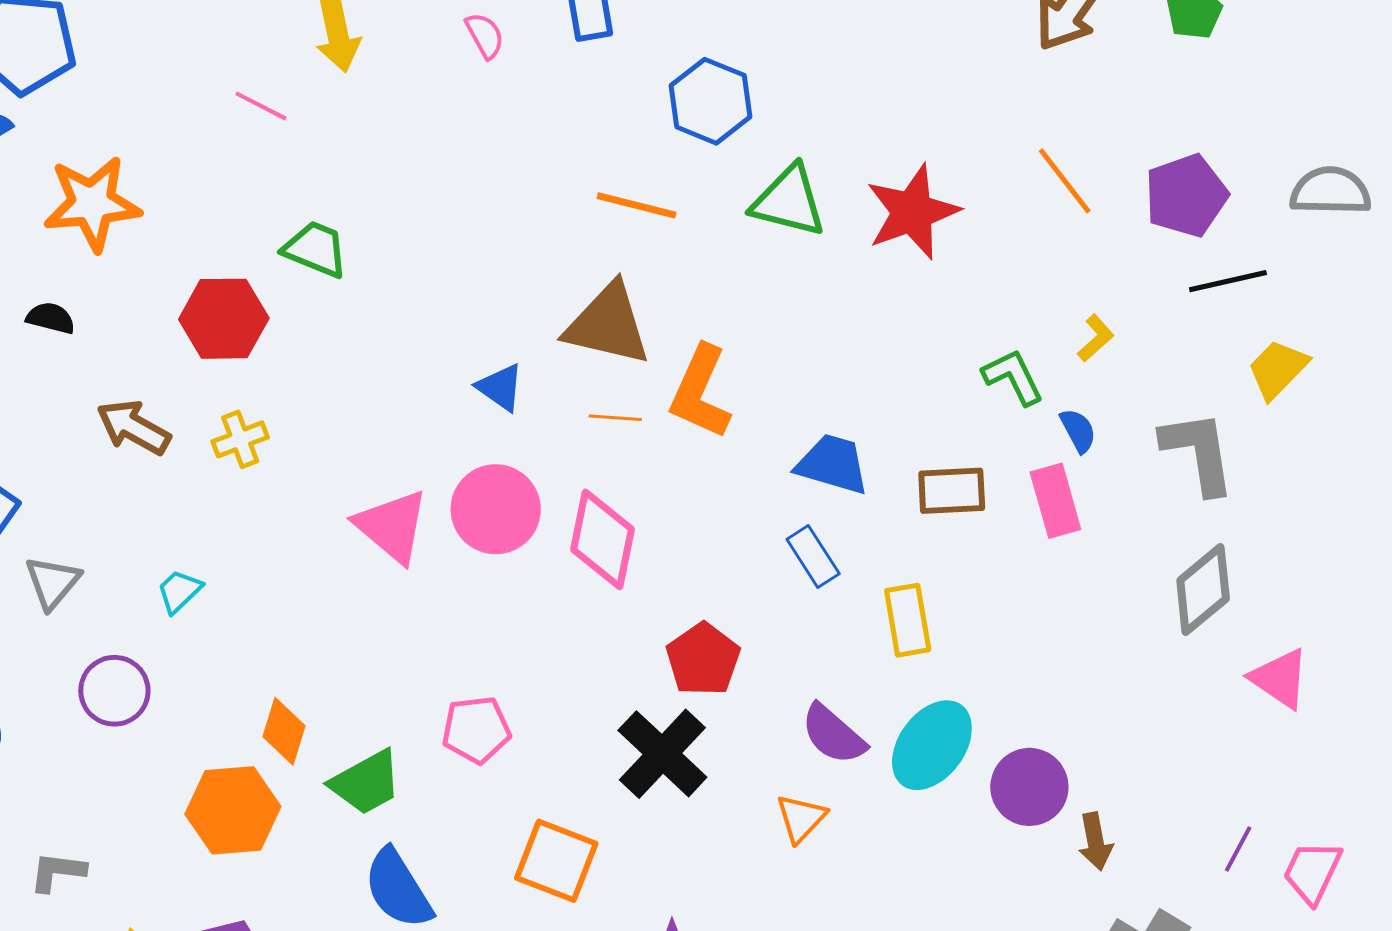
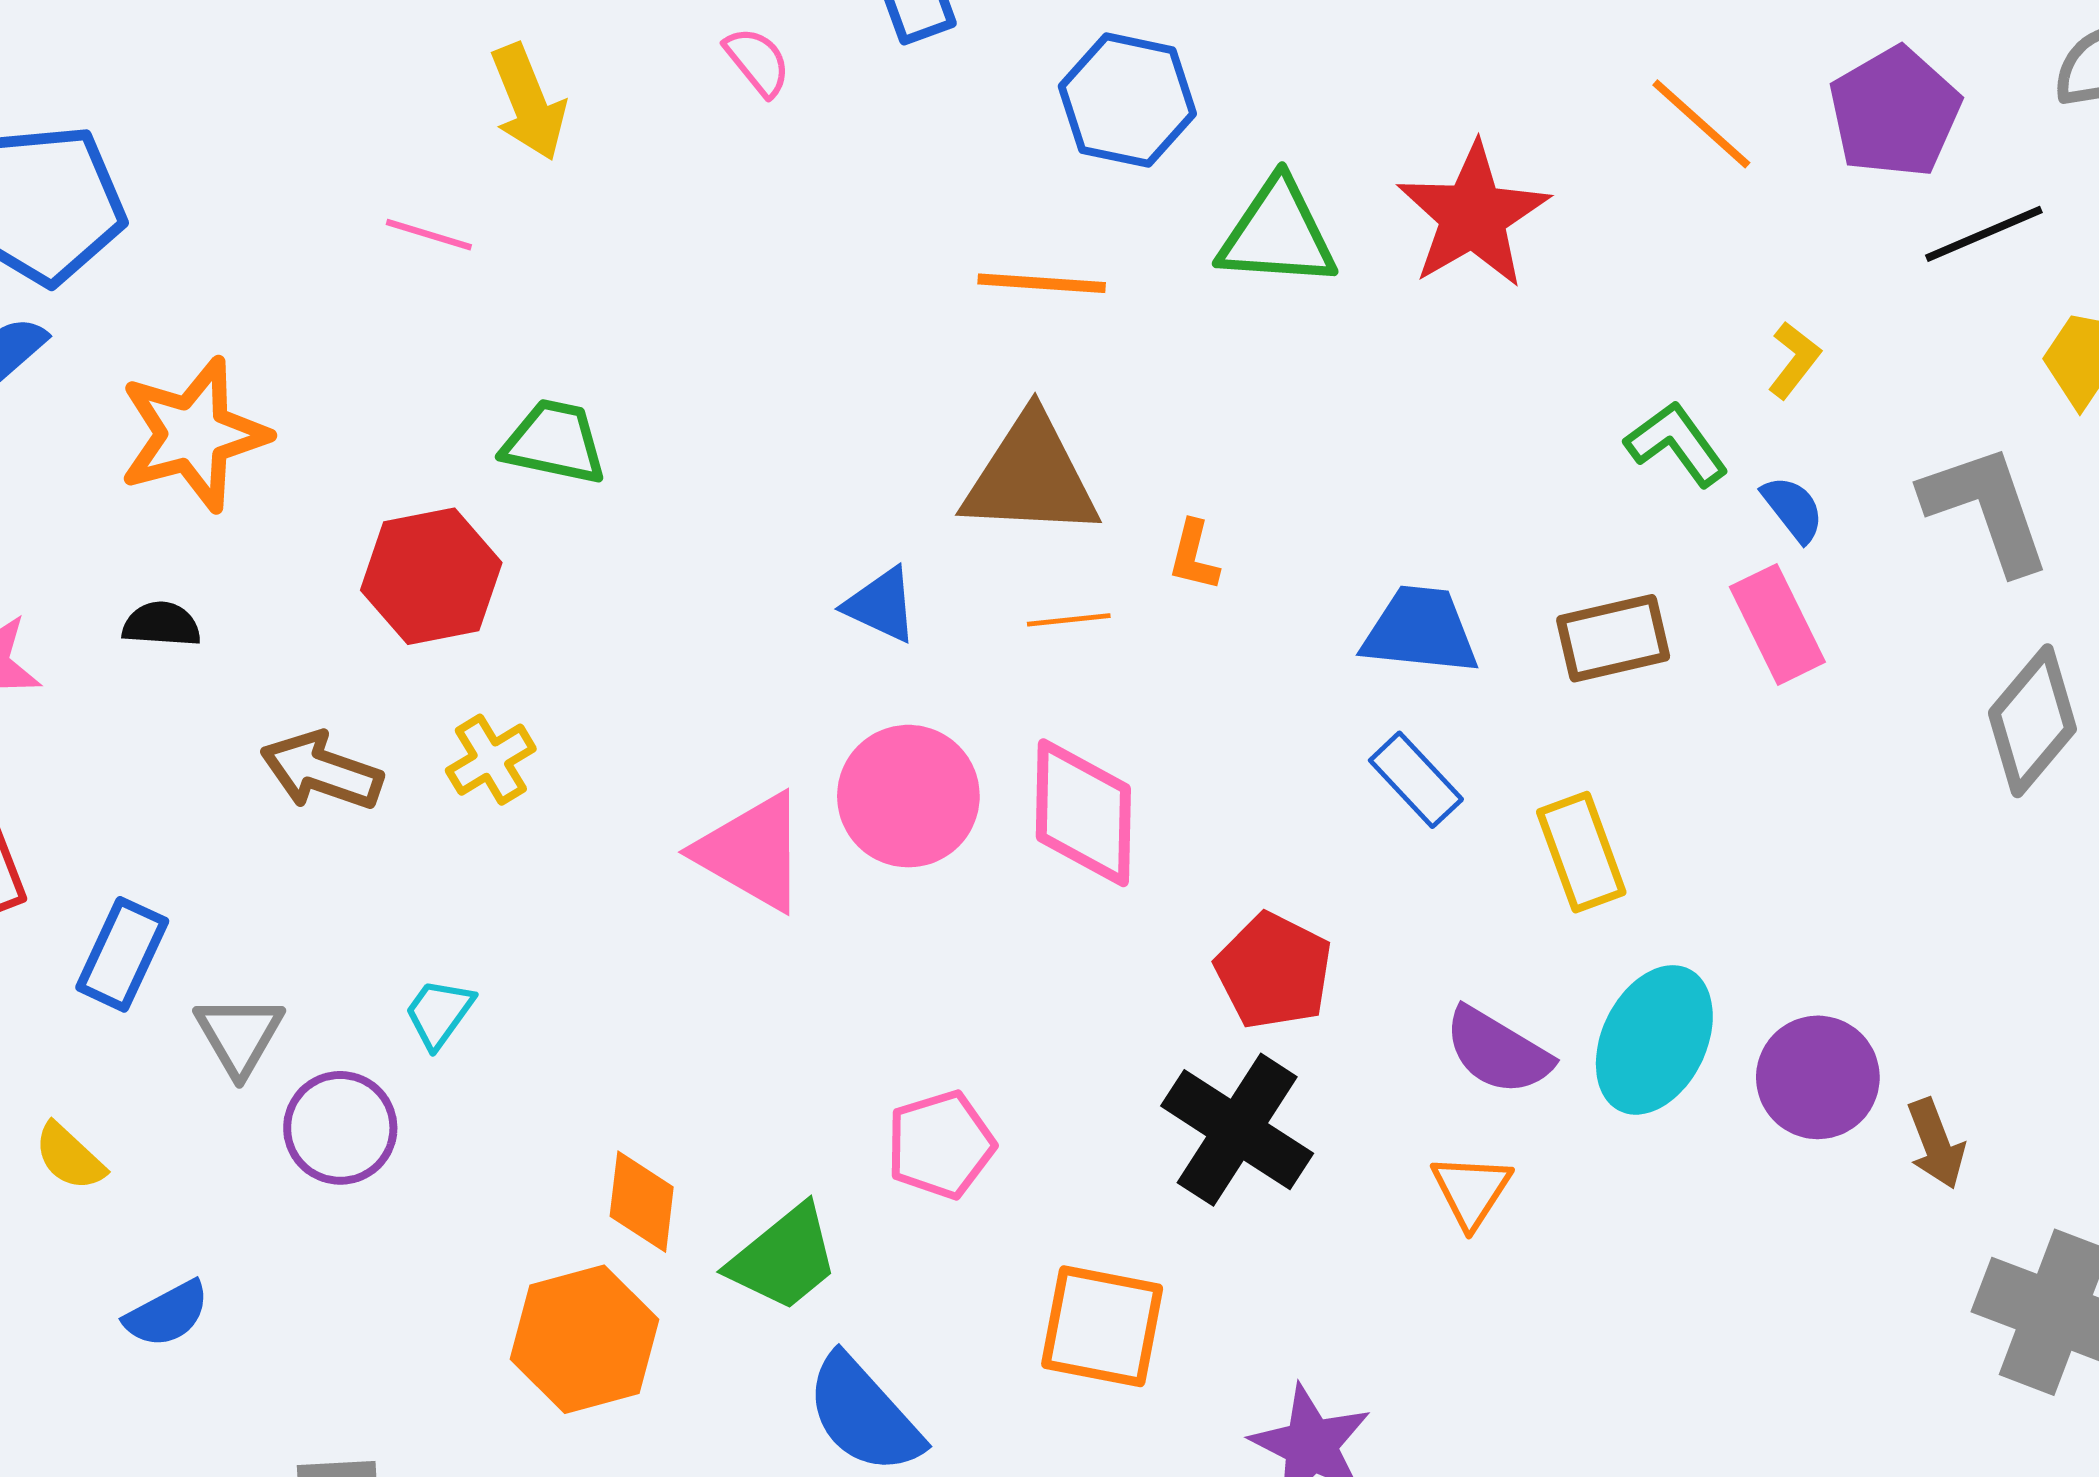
orange L-shape: (700, 392) -> (1194, 556), size x0.5
purple circle: (114, 691) -> (340, 1128), moved

